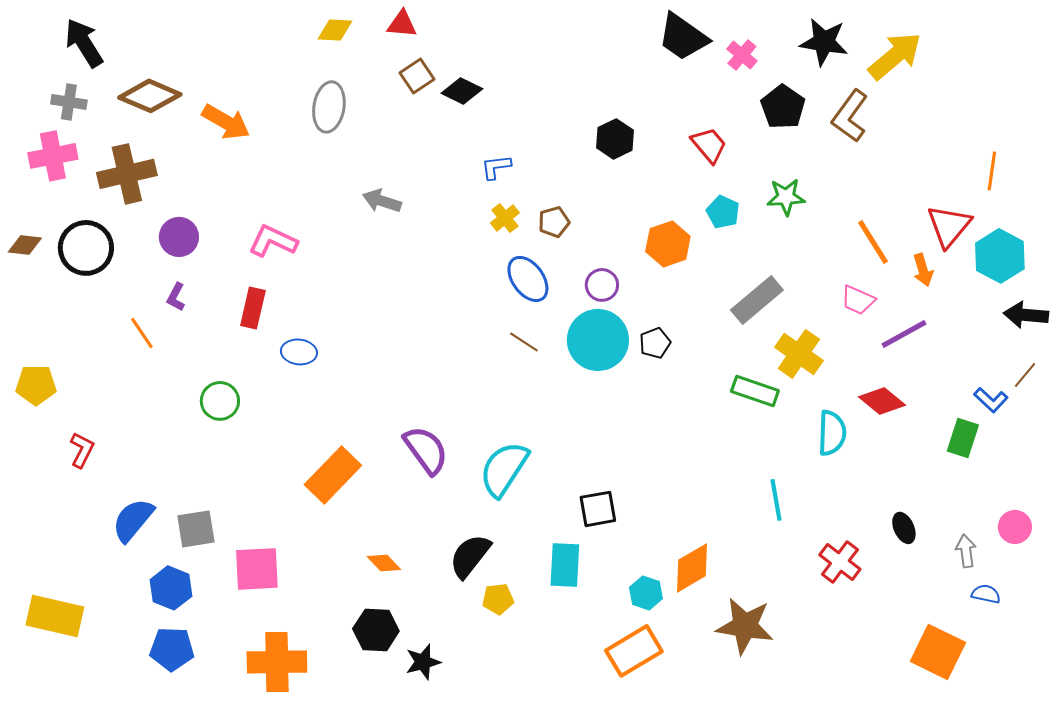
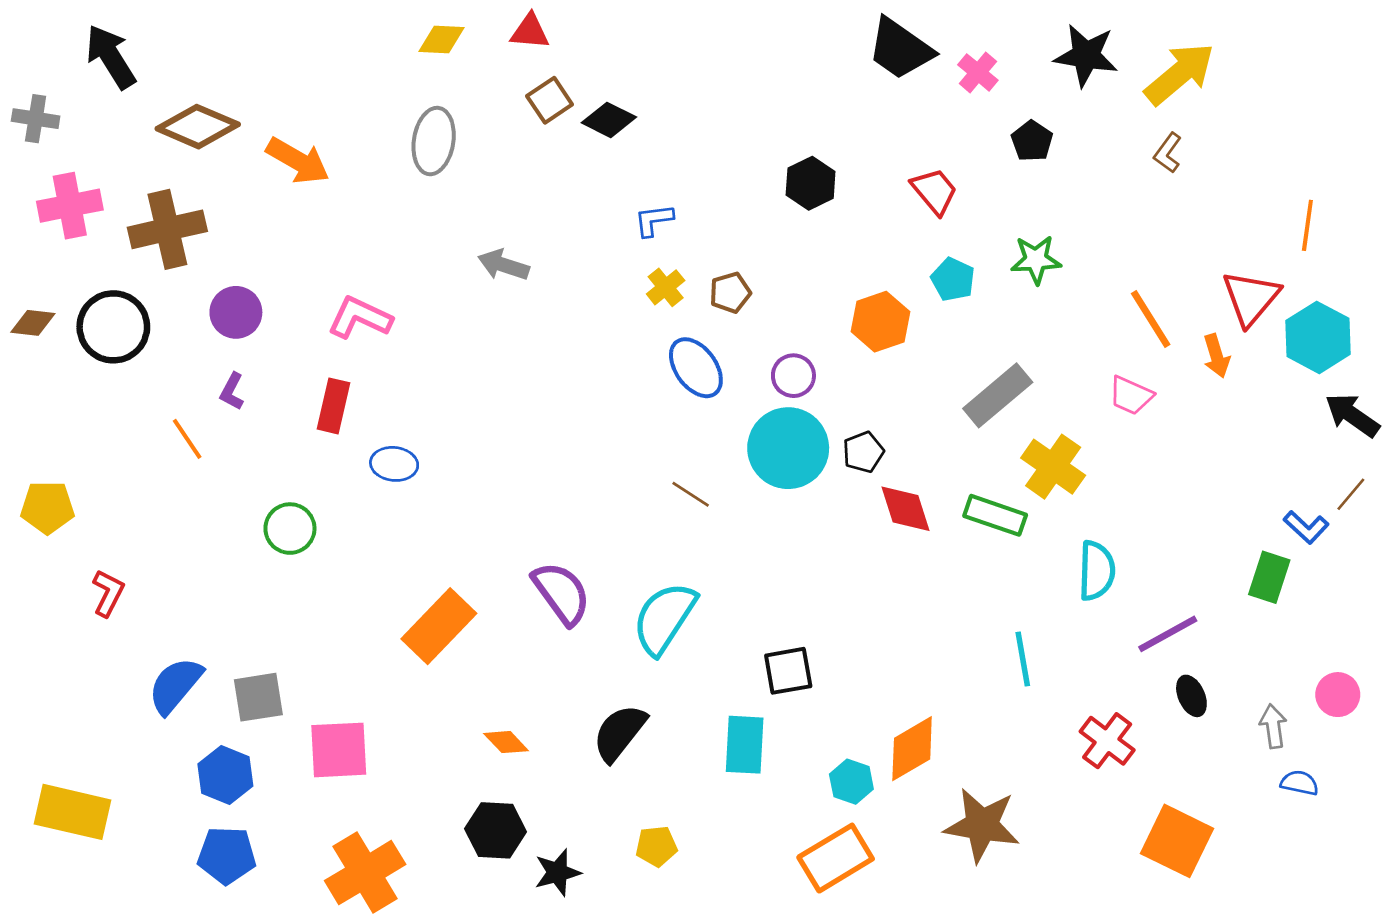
gray cross: (69, 102) -> (36, 119), moved
black pentagon: (783, 107) -> (1032, 141), size x0.7
brown L-shape: (850, 116) -> (1168, 153), moved, size x0.6
black arrow: (1026, 315) -> (1352, 415), turned 30
purple line: (904, 334) -> (1168, 634), moved
brown line: (524, 342) -> (691, 494), moved
red diamond: (882, 401) -> (905, 509), moved, turned 33
yellow pentagon: (498, 599) -> (656, 846), moved
orange square: (938, 652) -> (1177, 841), moved
orange cross: (277, 662) -> (365, 873), turned -30

